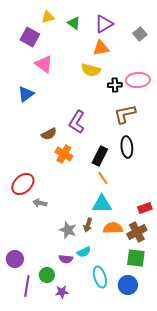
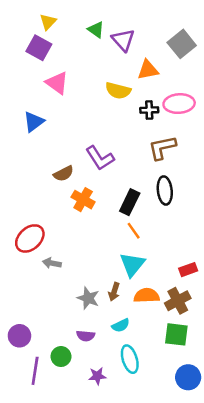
yellow triangle: (48, 17) -> (48, 22), moved, turned -32
purple triangle: (104, 24) -> (123, 40), moved, turned -42
gray square: (140, 34) -> (182, 44), size x1.5
orange triangle: (101, 48) -> (148, 70), moved
purple L-shape: (77, 122) -> (100, 158), turned -65
cyan triangle: (102, 204) -> (132, 264), turned -50
cyan semicircle: (84, 252) -> (121, 325), moved
blue circle: (128, 285) -> (188, 377), moved
purple star: (62, 292) -> (97, 376), moved

